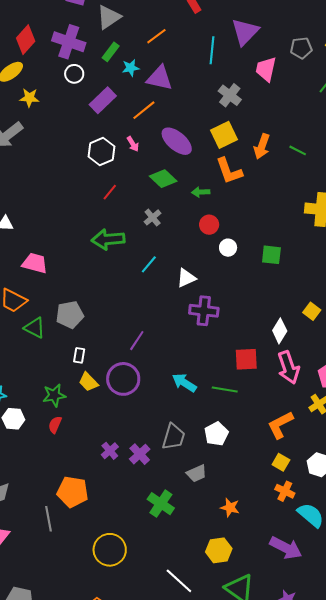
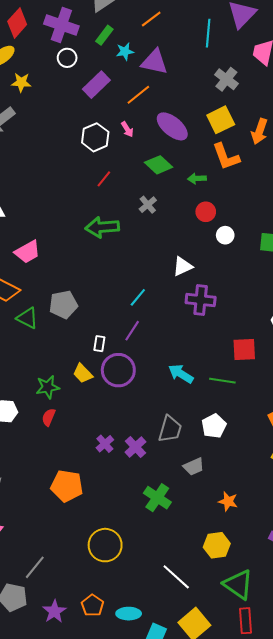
pink trapezoid: (35, 263) -> (27, 252), turned 136
cyan line: (149, 264) -> (138, 297), moved
white rectangle: (79, 355) -> (99, 344), moved
gray line: (49, 519) -> (35, 567), moved, turned 50

